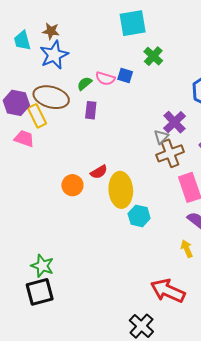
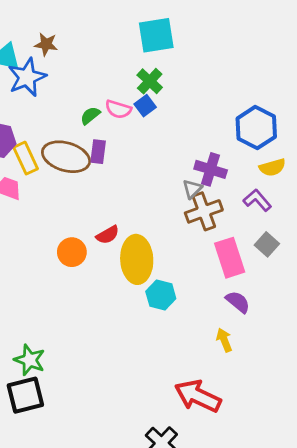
blue star: (54, 55) -> (27, 77), moved
green cross: (153, 56) -> (150, 81), moved
blue square: (125, 76) -> (145, 106), turned 35
brown ellipse: (51, 97) -> (66, 157), moved
purple cross: (175, 122) -> (211, 169), turned -30

